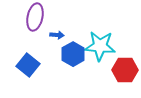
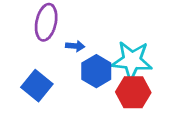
red hexagon: (125, 70) -> (133, 92), moved

